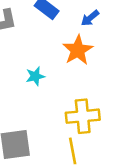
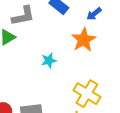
yellow cross: (83, 116) -> (87, 94), turned 36

